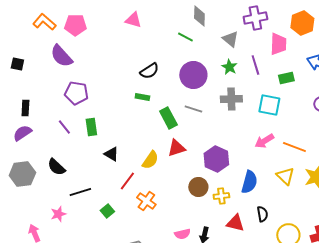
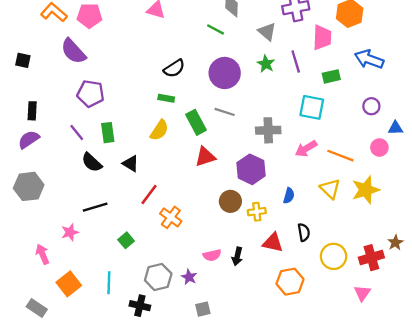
gray cross: (231, 99) -> (268, 130), moved
yellow semicircle: (150, 160) -> (159, 130), moved
black semicircle: (56, 167) -> (92, 162), moved
blue semicircle: (249, 182) -> (289, 196), size x0.6
green square: (107, 211) -> (126, 240), moved

